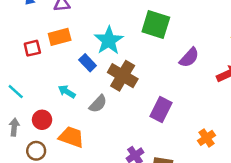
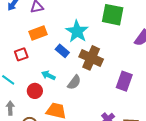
red square: (32, 48) -> (21, 54), moved
red circle: (42, 120) -> (35, 91), moved

